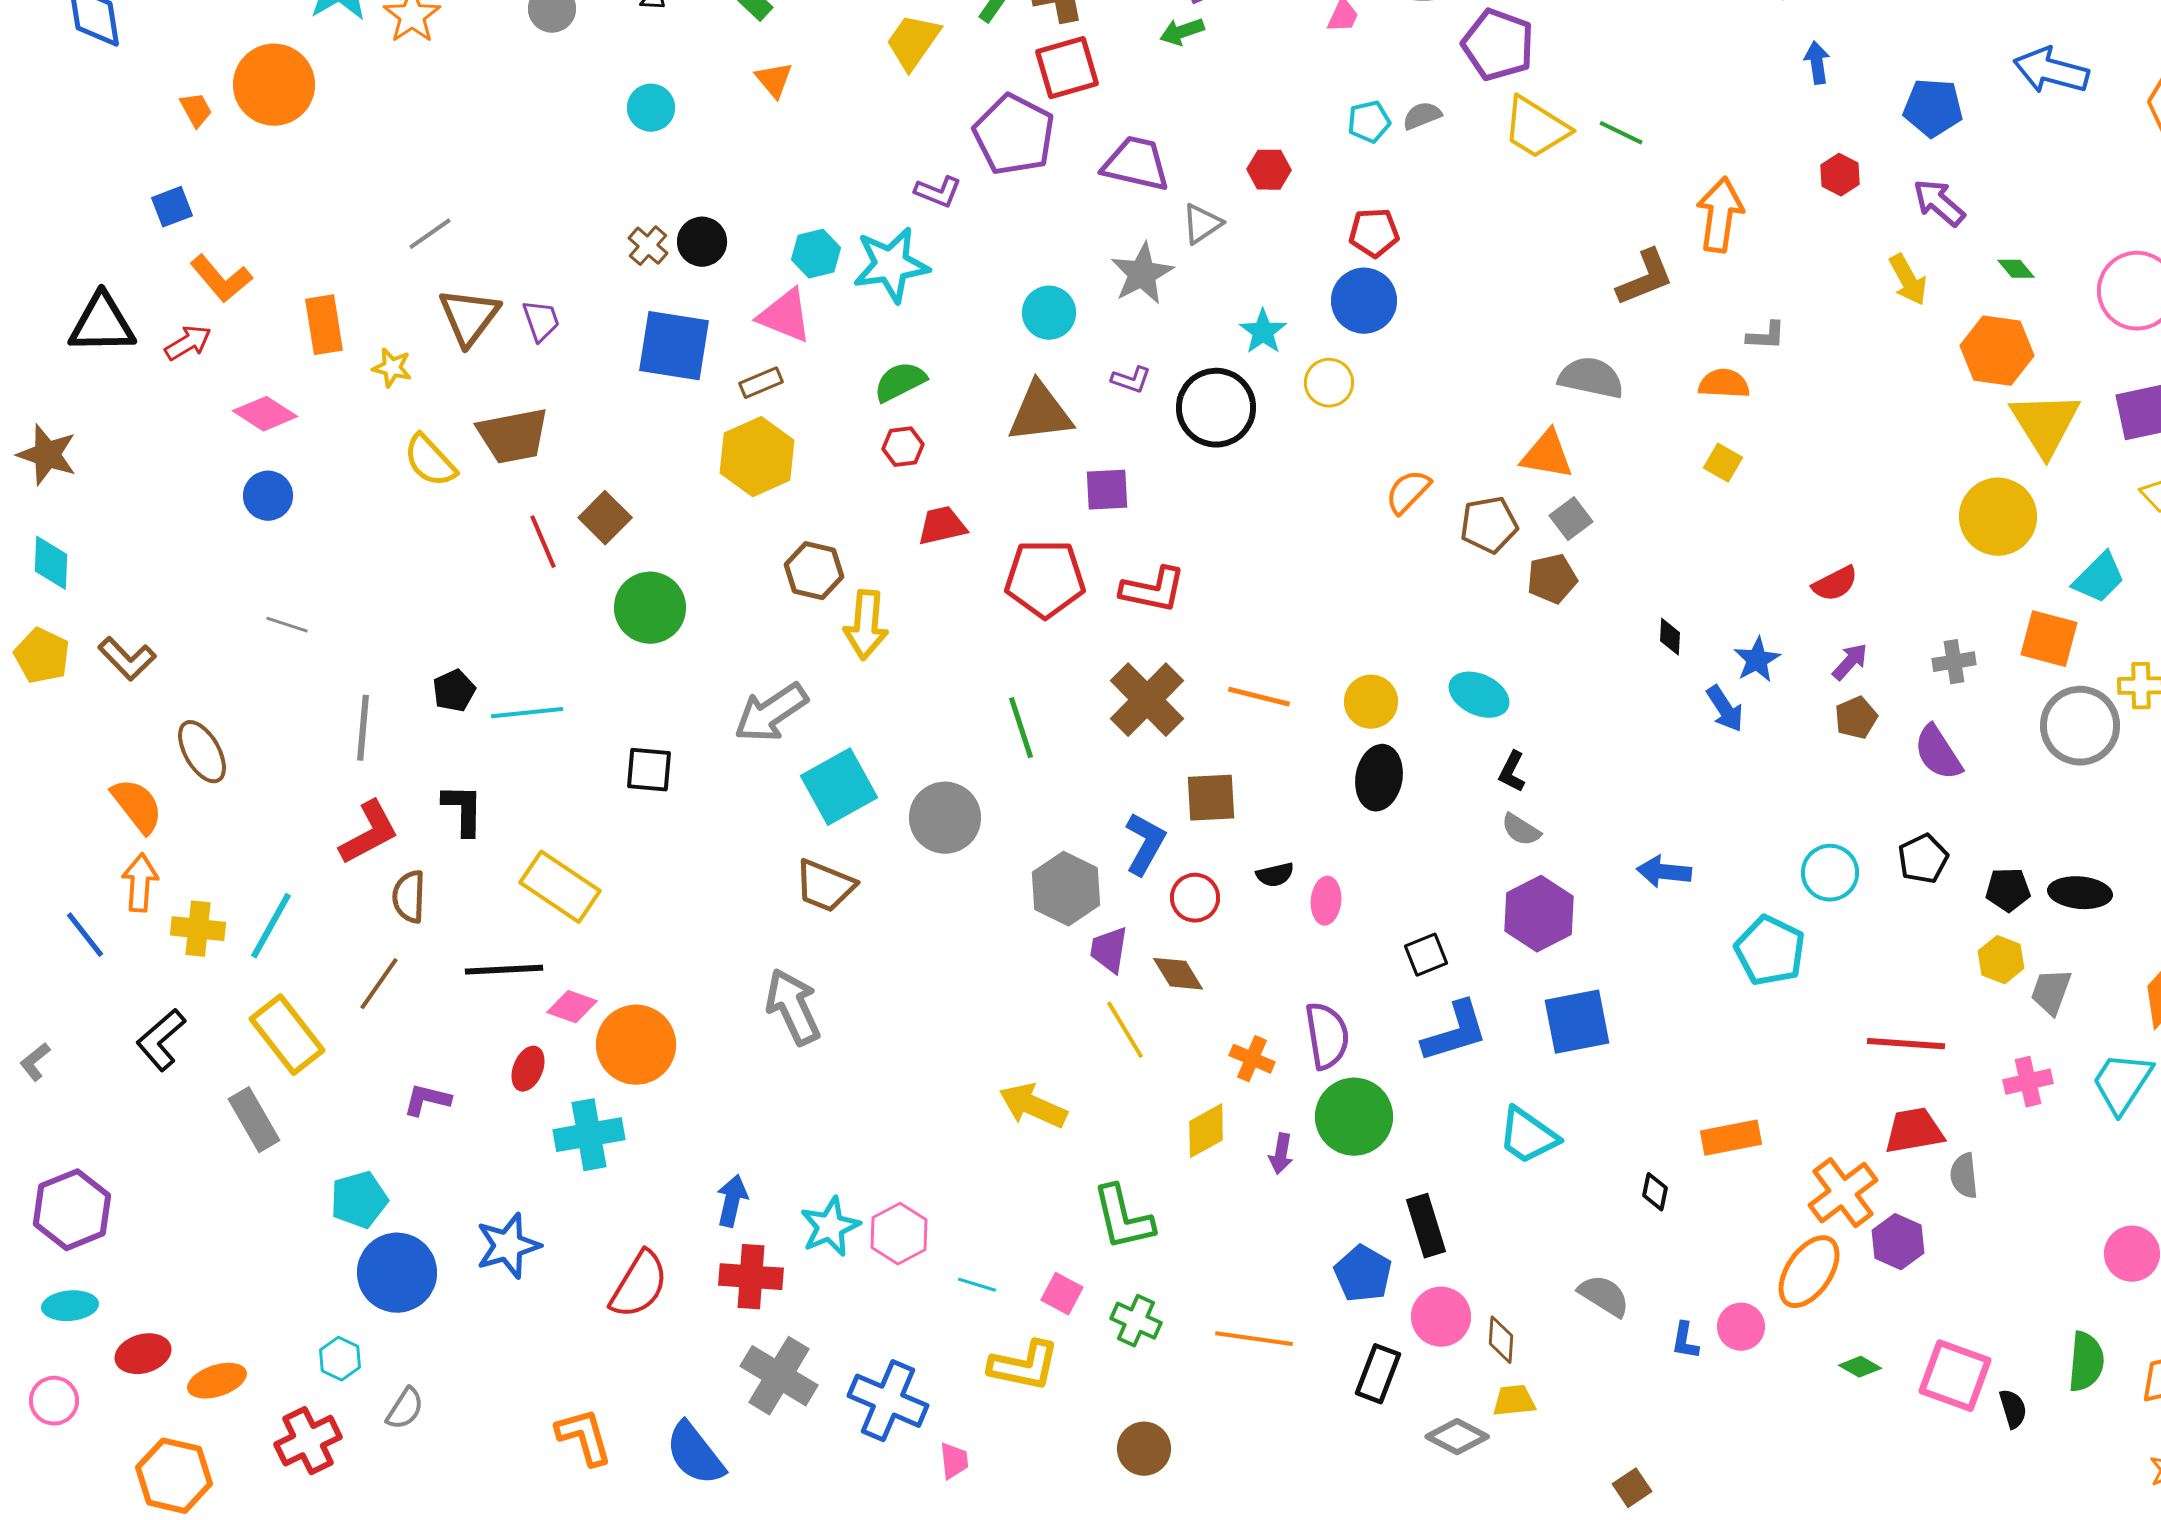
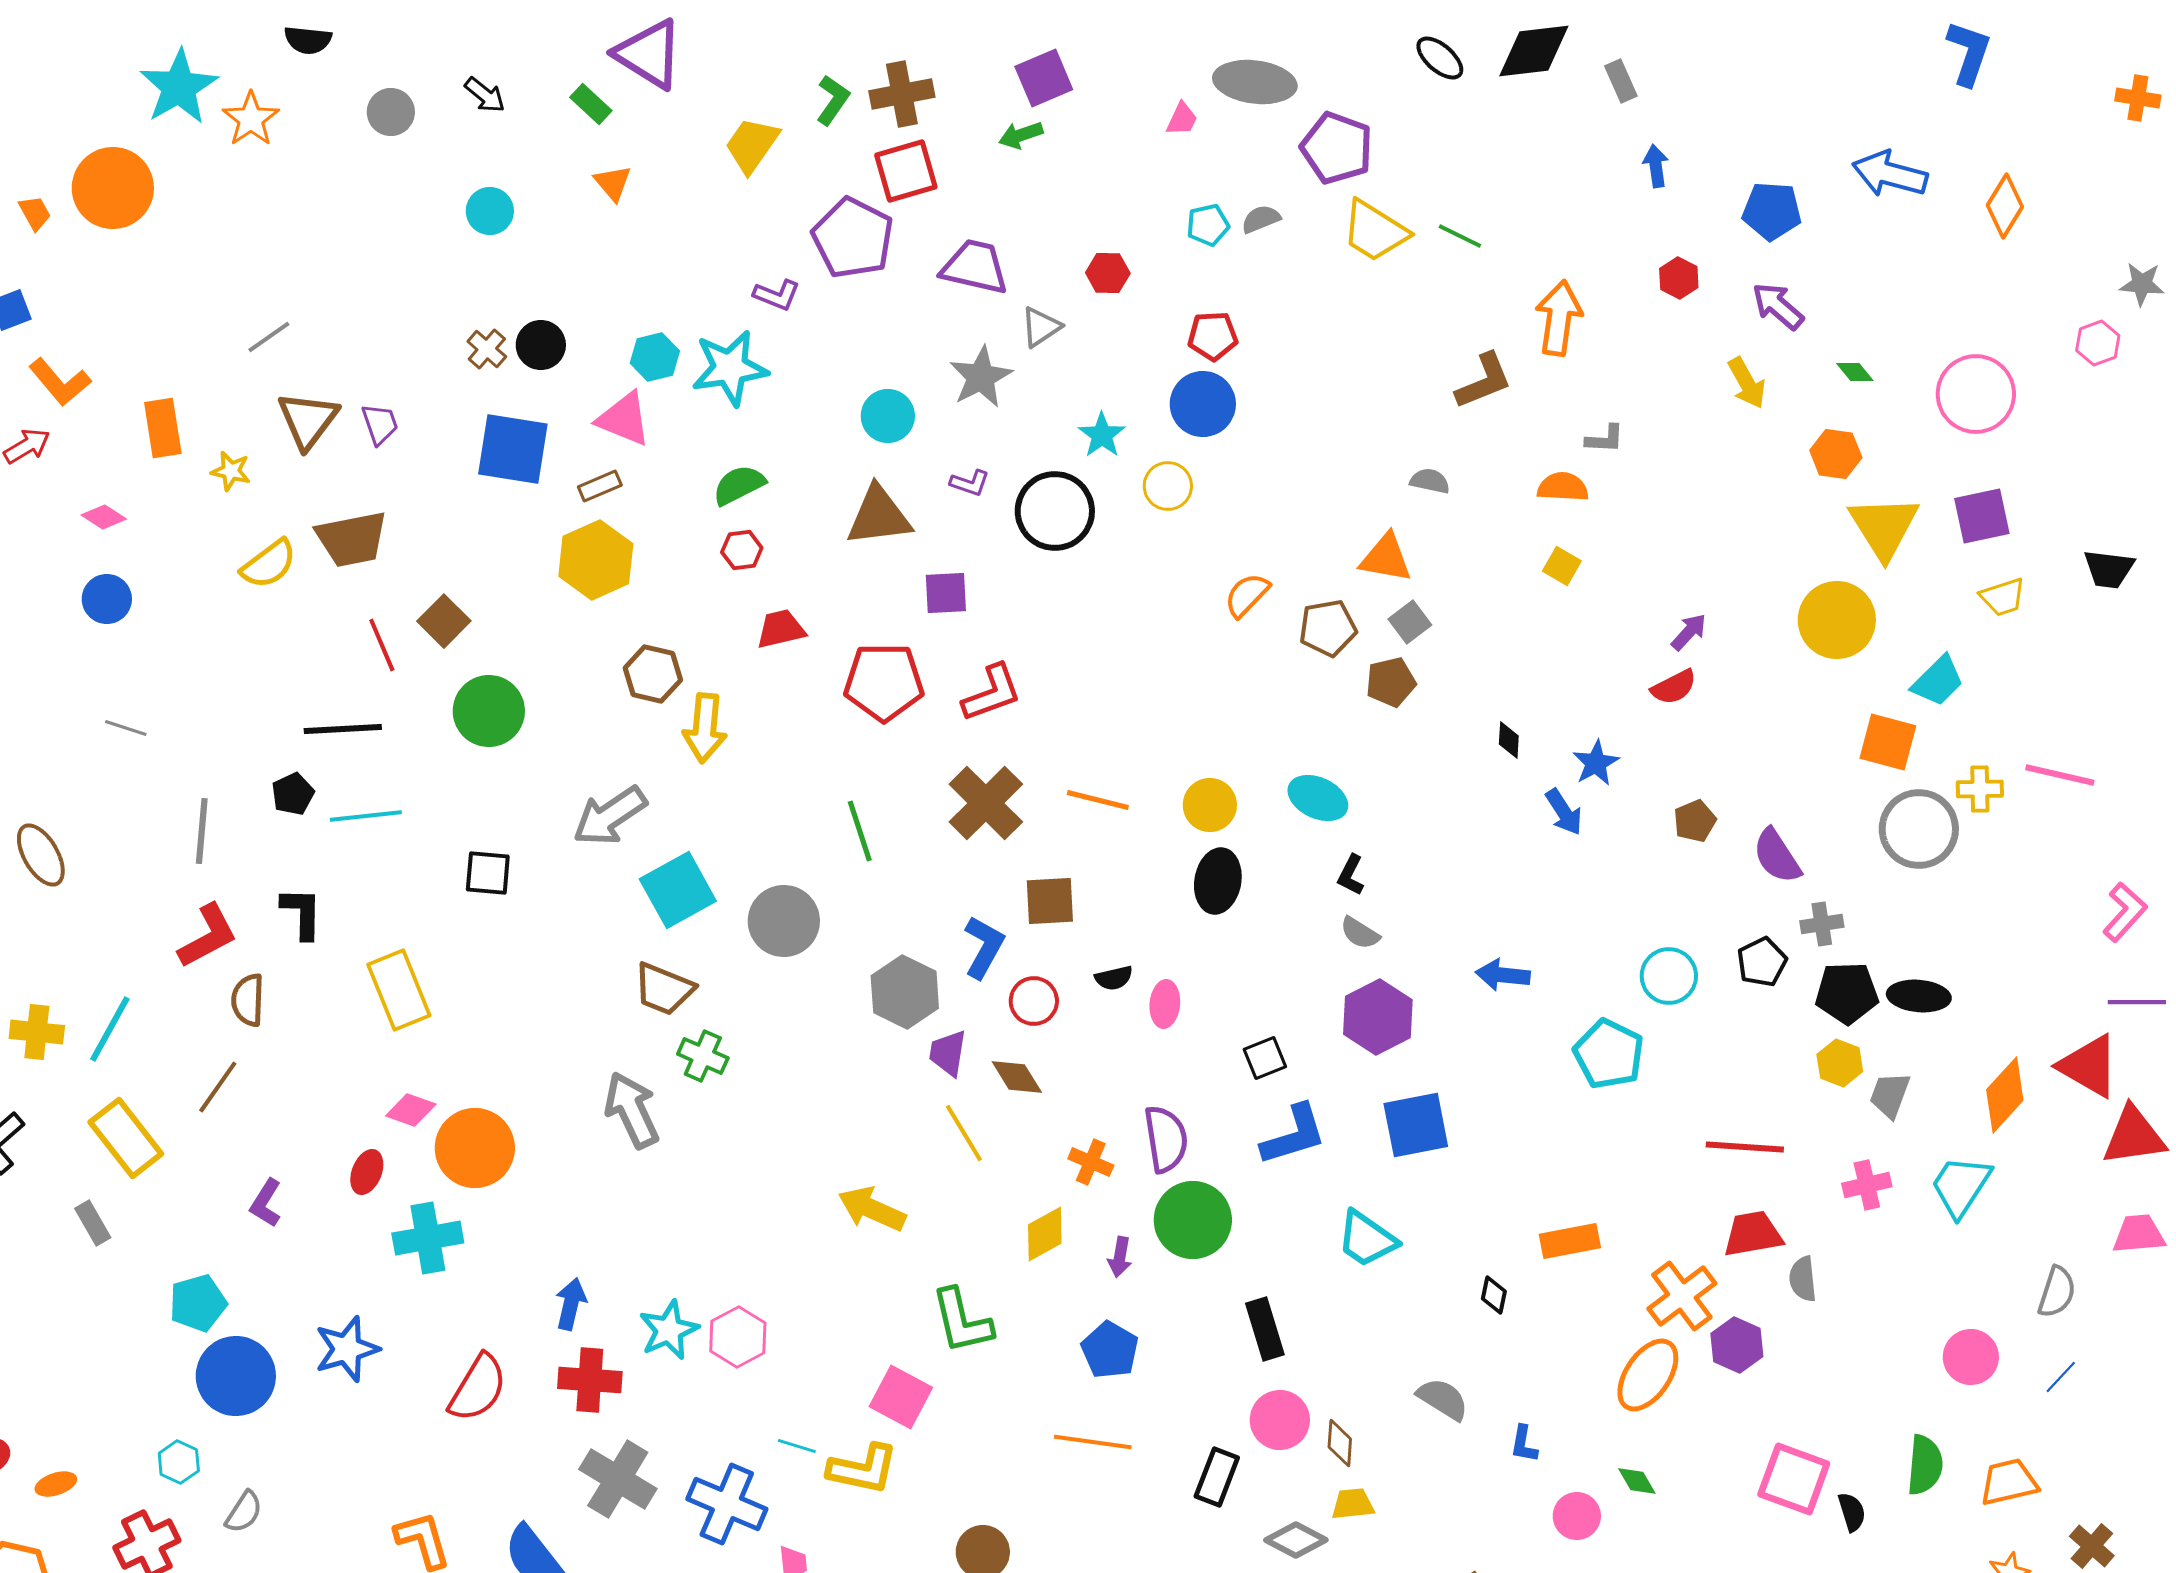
orange hexagon: (1997, 351) -> (1836, 454), size x0.7
gray semicircle: (1591, 378) -> (1430, 481), size x0.6
pink diamond: (265, 414) -> (104, 517), size x0.7
yellow semicircle: (430, 461) -> (269, 564), turned -84
red L-shape: (1153, 590) -> (992, 693), turned -32
purple arrow: (1850, 662) -> (1689, 632), moved
gray cross: (1954, 662) -> (1822, 924), moved
yellow rectangle: (560, 887) -> (399, 990), turned 34
black pentagon: (2008, 890) -> (1847, 993), size x1.4
black line: (504, 970) -> (343, 729), moved
purple L-shape: (427, 1100) -> (266, 1203), turned -72
gray rectangle: (254, 1120) -> (93, 1223), size x0.7
blue pentagon: (1363, 1274) -> (1110, 1350), moved
cyan line: (977, 1285) -> (797, 1446), moved
pink square: (1062, 1294) -> (901, 1397), size x1.5
green cross: (1136, 1321) -> (703, 1056), moved
pink circle: (1741, 1327) -> (1577, 1516), moved
green diamond: (1860, 1367) -> (1637, 1481), moved, turned 30
orange ellipse: (217, 1381) -> (56, 1484), size x0.7

